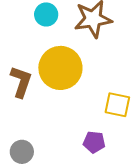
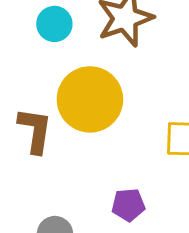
purple pentagon: (94, 142) -> (128, 205), moved

